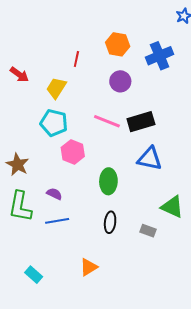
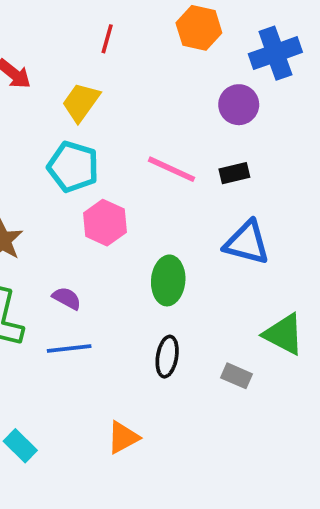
red line: (76, 59) -> (107, 39), moved
purple circle: (120, 81) -> (239, 105), moved
black rectangle: (141, 122) -> (234, 173), size x0.6

